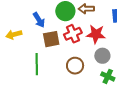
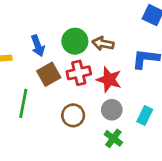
brown square: (51, 39) -> (49, 74), turned -30

